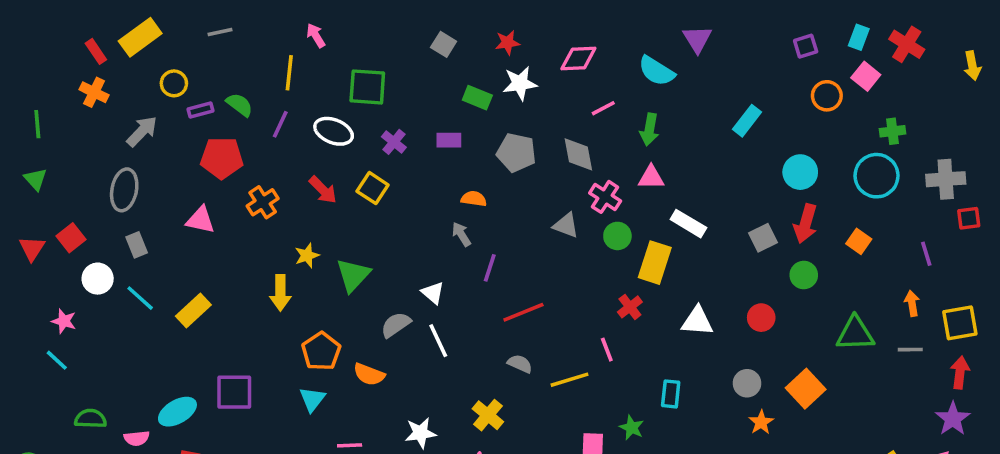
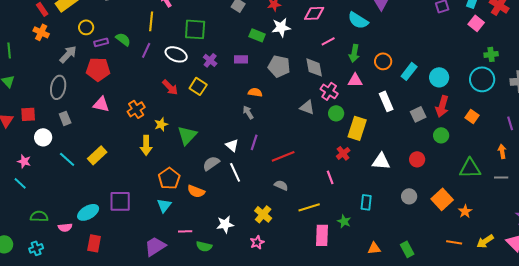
orange circle: (827, 96) -> (383, 61), moved
cyan rectangle: (747, 121) -> (409, 71), moved
red pentagon: (222, 158) -> (98, 69), moved
orange cross: (263, 202) -> (136, 109), moved
white rectangle: (688, 224) -> (386, 101), moved, turned 36
red square: (71, 238) -> (28, 114), turned 35
purple line: (490, 268) -> (254, 142), moved
cyan line: (140, 298) -> (67, 159), moved
yellow line: (570, 380) -> (309, 207), moved
orange star: (761, 422) -> (465, 211), moved

